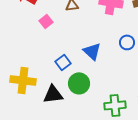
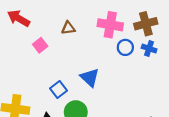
blue circle: (127, 42) -> (125, 47), moved

